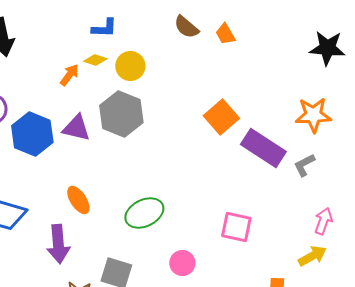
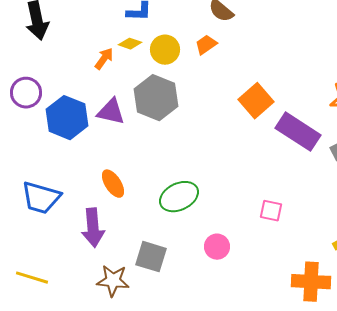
orange trapezoid: (225, 34) -> (206, 45), moved, turned 85
pink square: (236, 227) -> (271, 211), size x0.7

